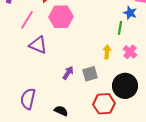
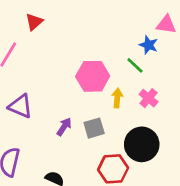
pink hexagon: (61, 17) -> (93, 76), moved
green line: (120, 28) -> (135, 65), turned -56
purple triangle: (38, 45) -> (20, 106), moved

